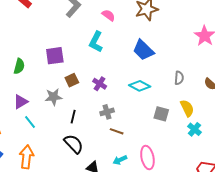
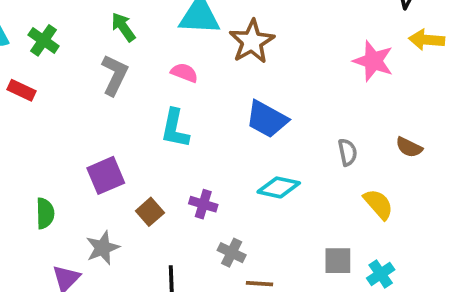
gray star: (53, 97) -> (103, 248), moved
gray cross: (107, 112) -> (232, 253), turned -32
gray square: (161, 114) -> (338, 261), moved
cyan cross: (194, 129) -> (381, 274), moved, turned 32

